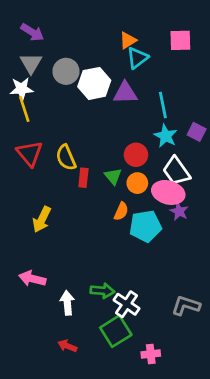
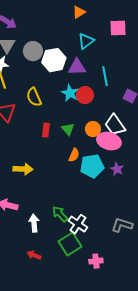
orange triangle: (128, 40) -> (79, 12), moved
cyan star: (166, 136) -> (70, 93), moved
red circle: (136, 155) -> (85, 95), moved
yellow semicircle: (66, 157) -> (34, 97), moved
orange circle: (137, 183) -> (93, 129), moved
purple star: (179, 211) -> (117, 169), moved
yellow arrow: (42, 219) -> (23, 169), moved, turned -114
green arrow: (102, 291) -> (60, 214), turned -138

